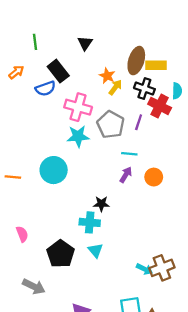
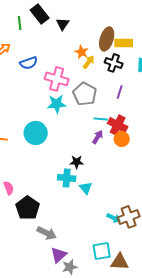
black rectangle: (58, 71) -> (40, 14), moved
red cross: (160, 106) -> (118, 125), moved
purple line: (139, 122) -> (120, 92), moved
cyan triangle: (96, 250) -> (86, 188), moved
black pentagon: (61, 254) -> (28, 208), moved
gray arrow: (34, 286) -> (47, 233), moved

